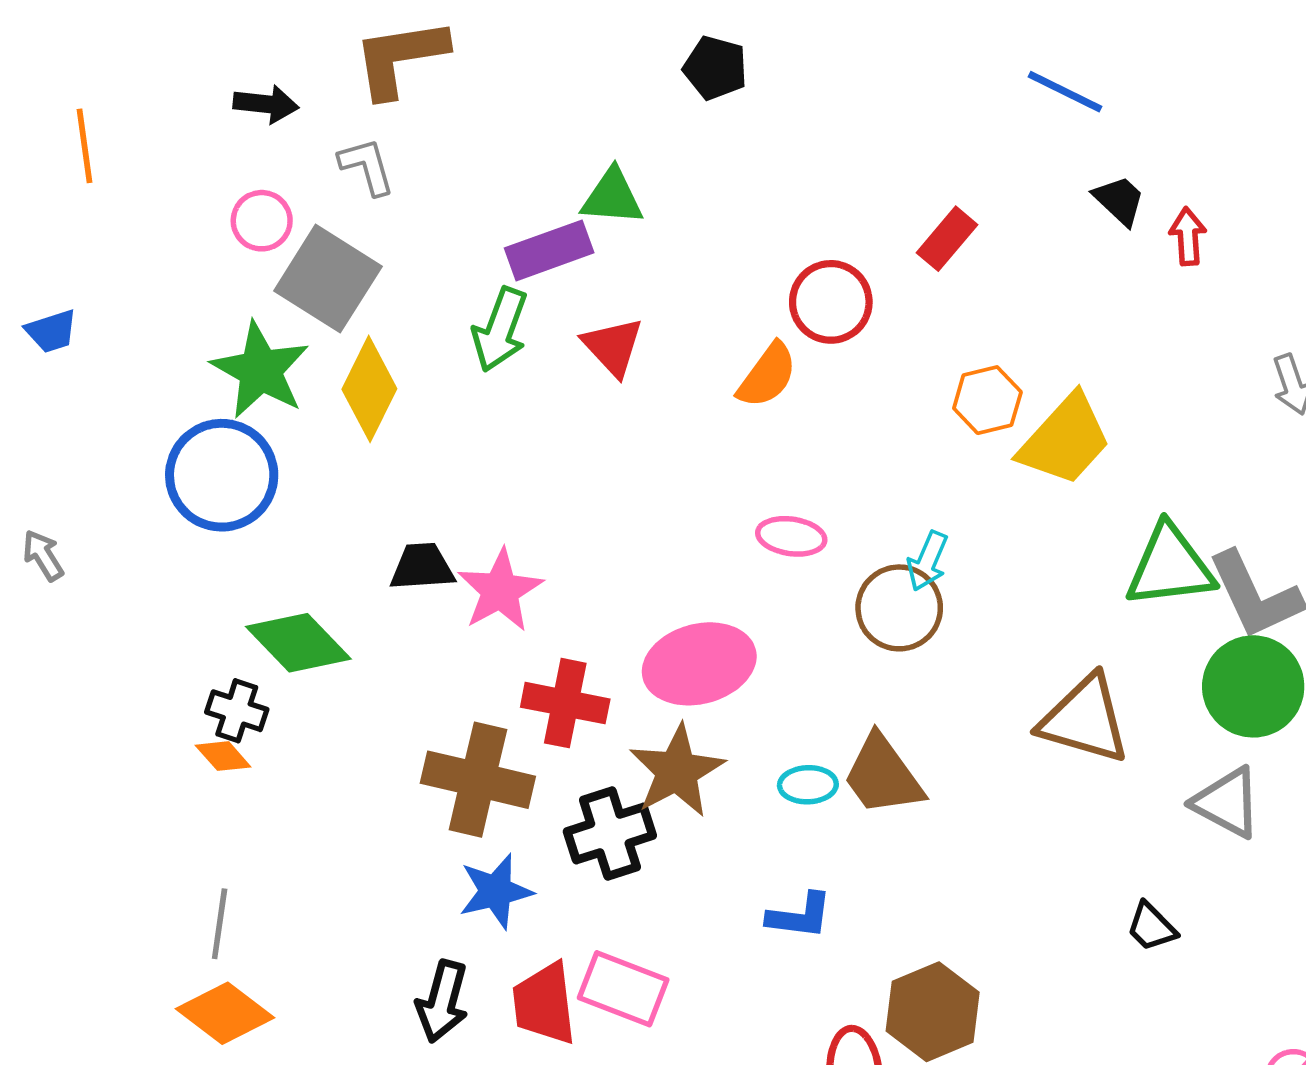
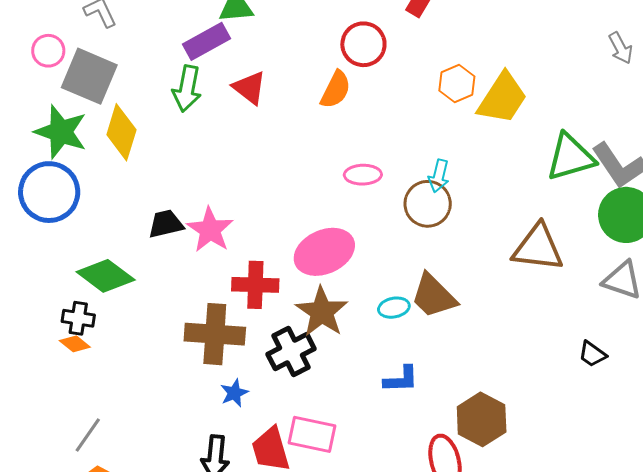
blue star: (496, 891) -> (234, 393), size x0.7
gray line: (220, 924) -> (88, 435), turned 36

